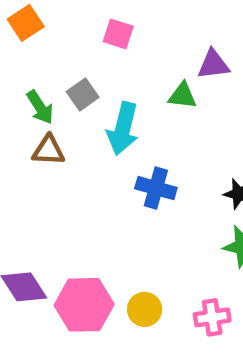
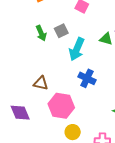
brown triangle: (48, 150) -> (41, 83), moved
pink hexagon: (84, 305) -> (61, 106), moved

